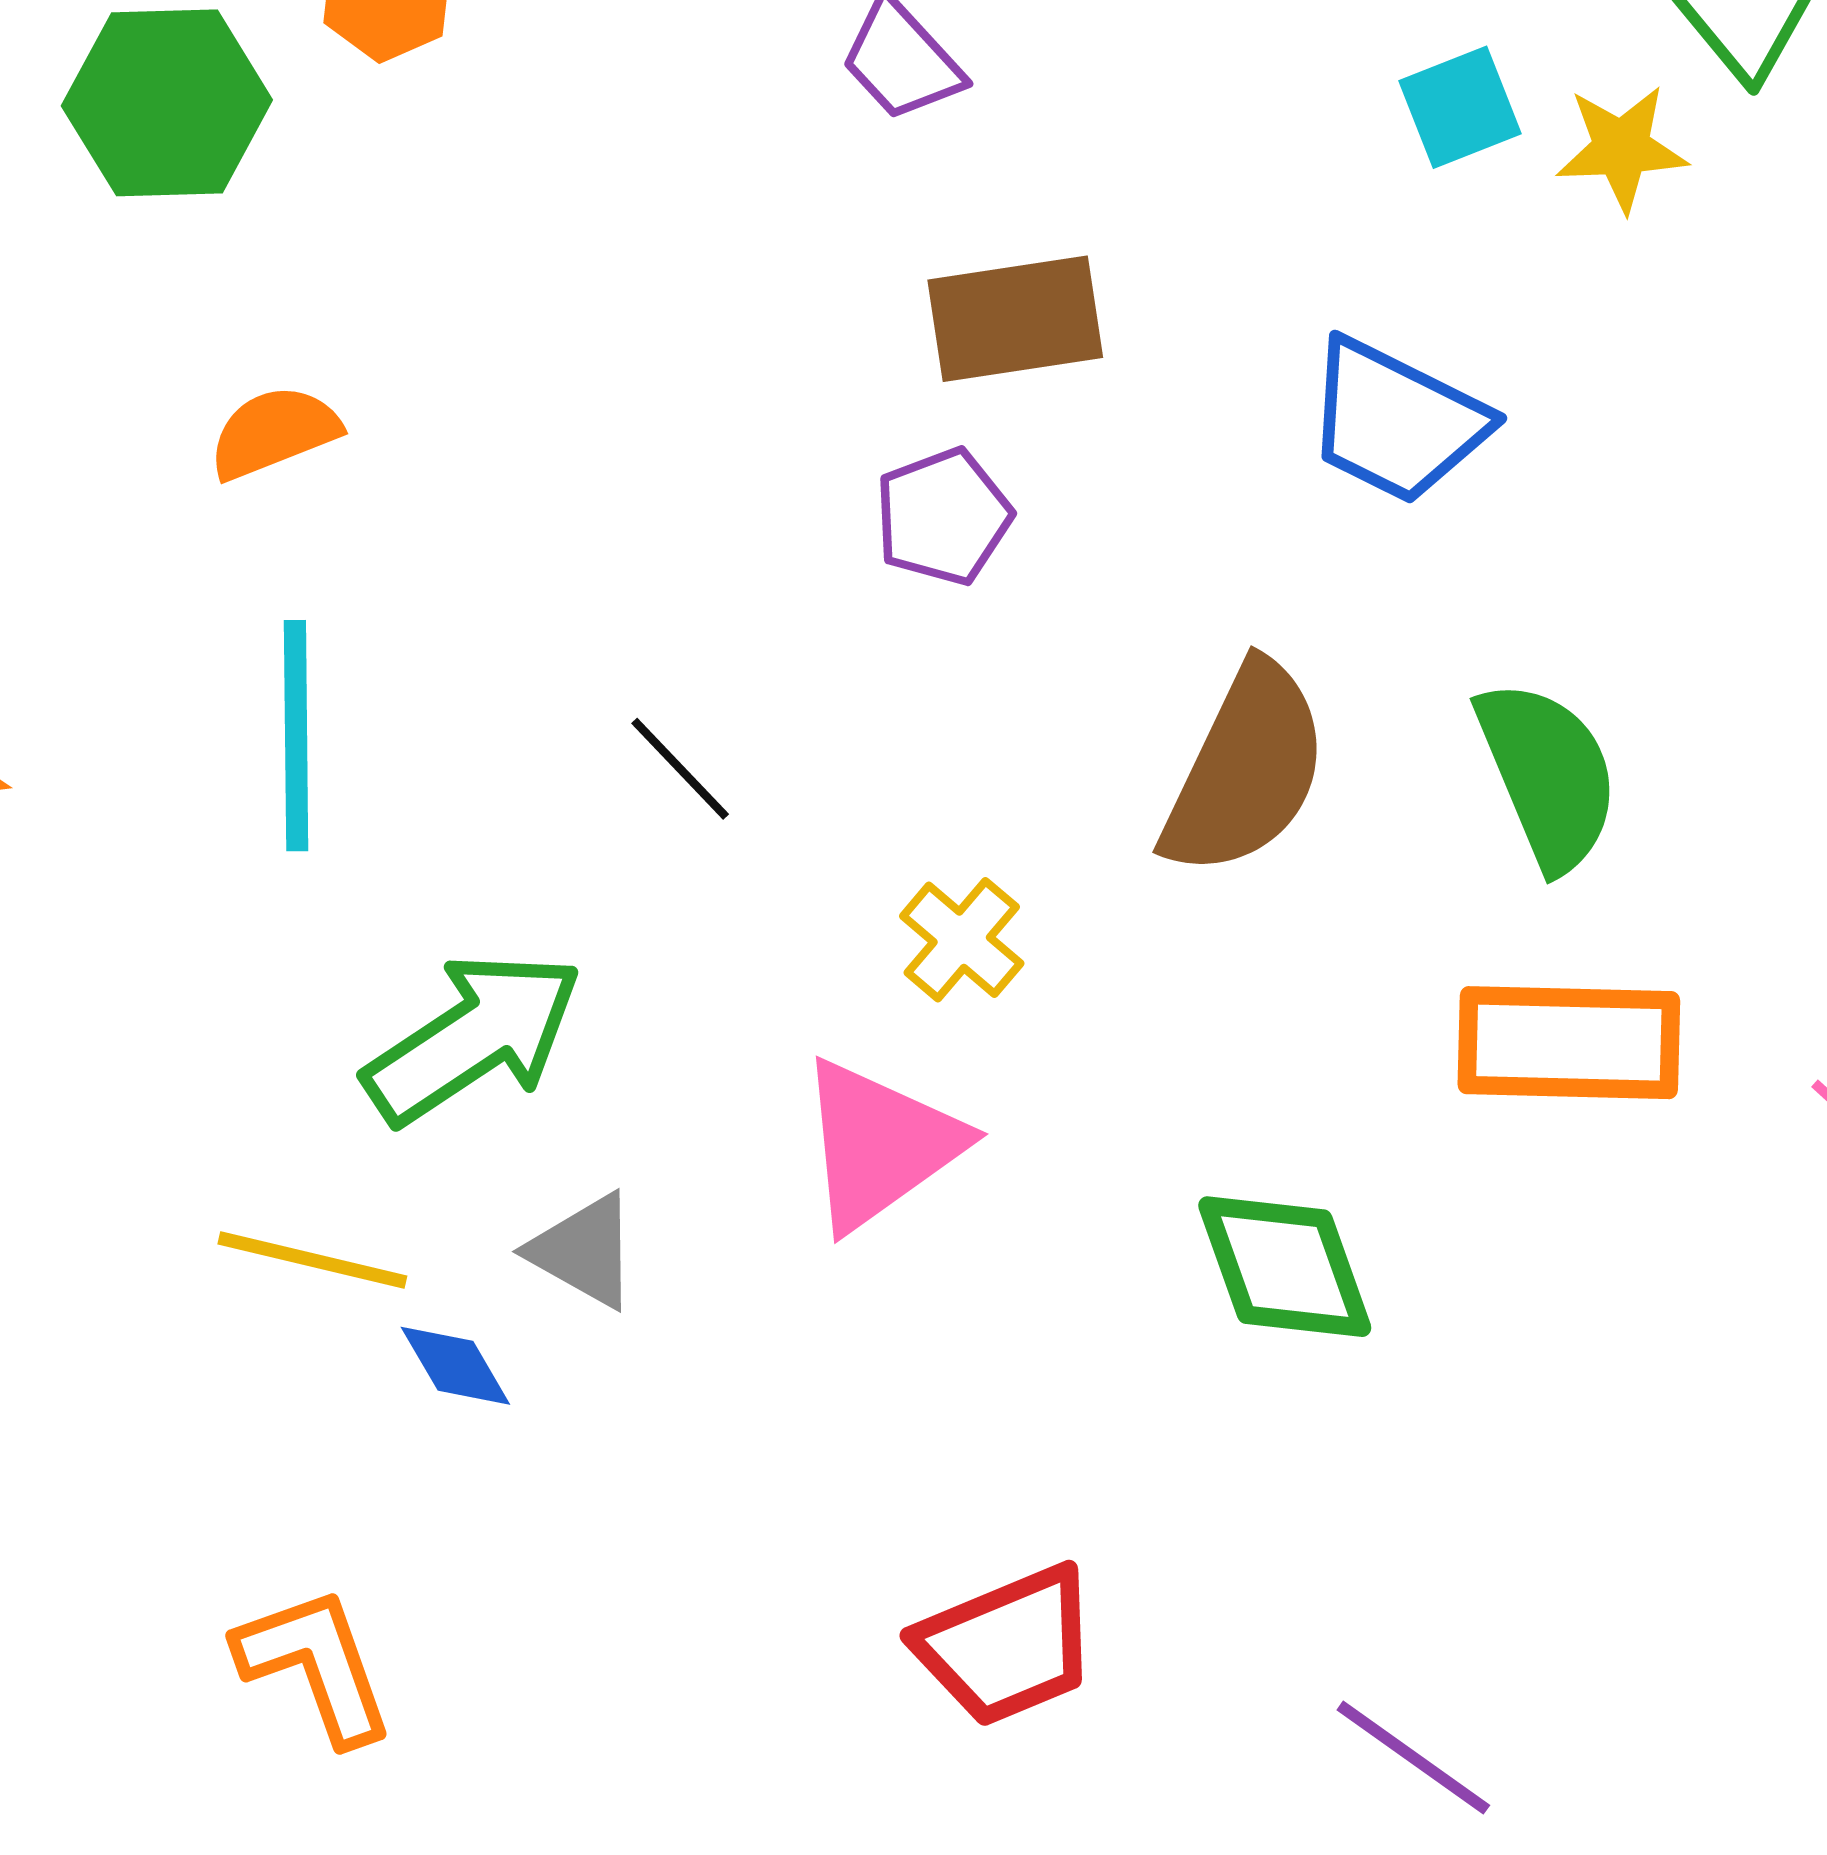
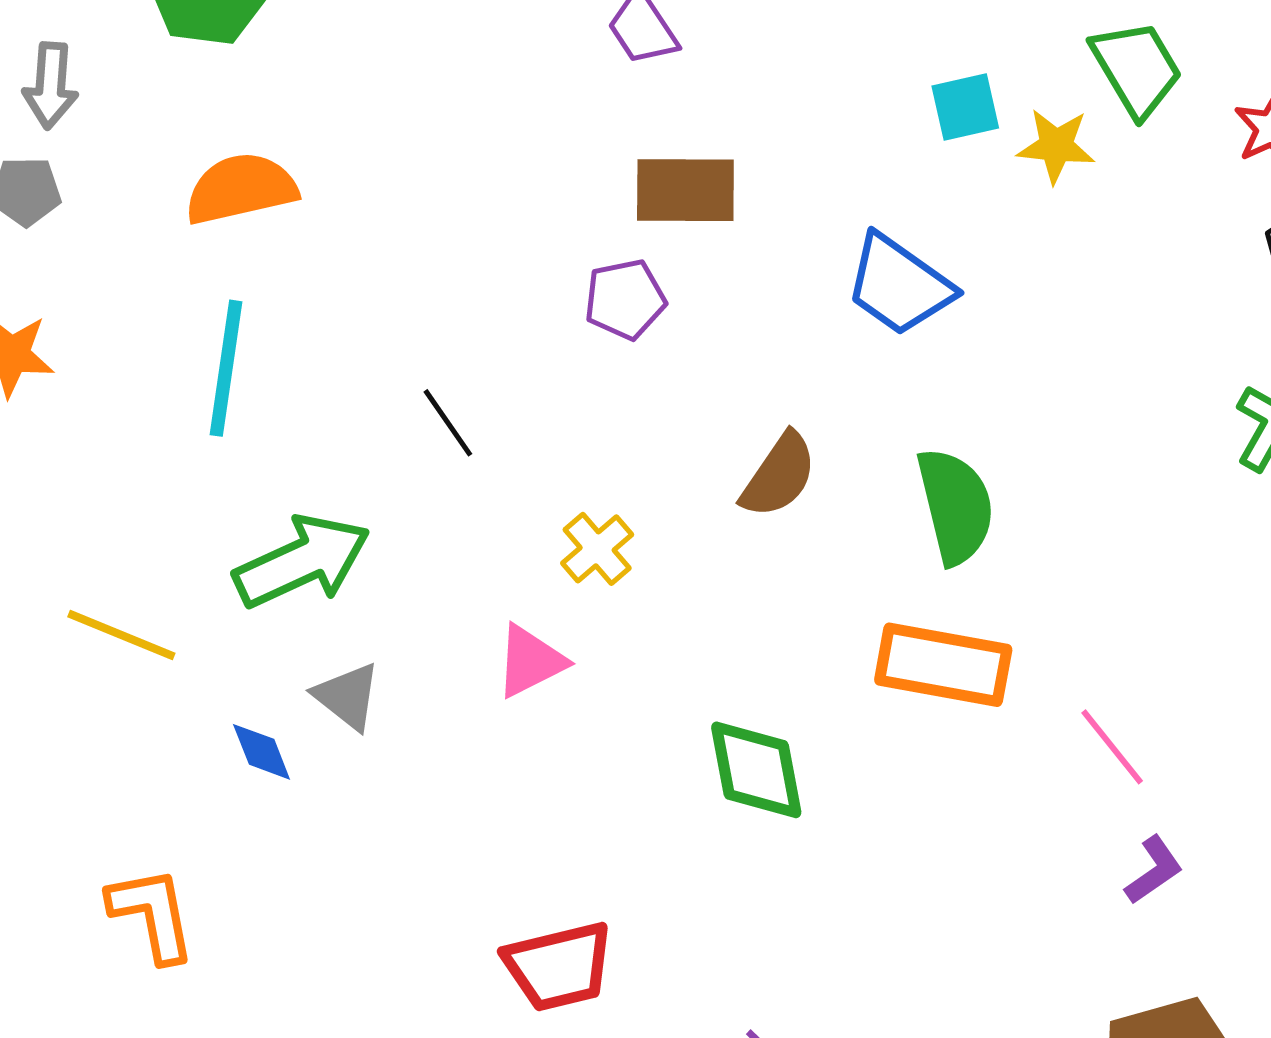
orange semicircle: (274, 432) -> (241, 189), size x1.4
brown semicircle: (1246, 770) -> (779, 475), size x0.7
pink triangle: (880, 1145) -> (530, 661), size x0.7
yellow line: (312, 1260) -> (121, 635), moved

